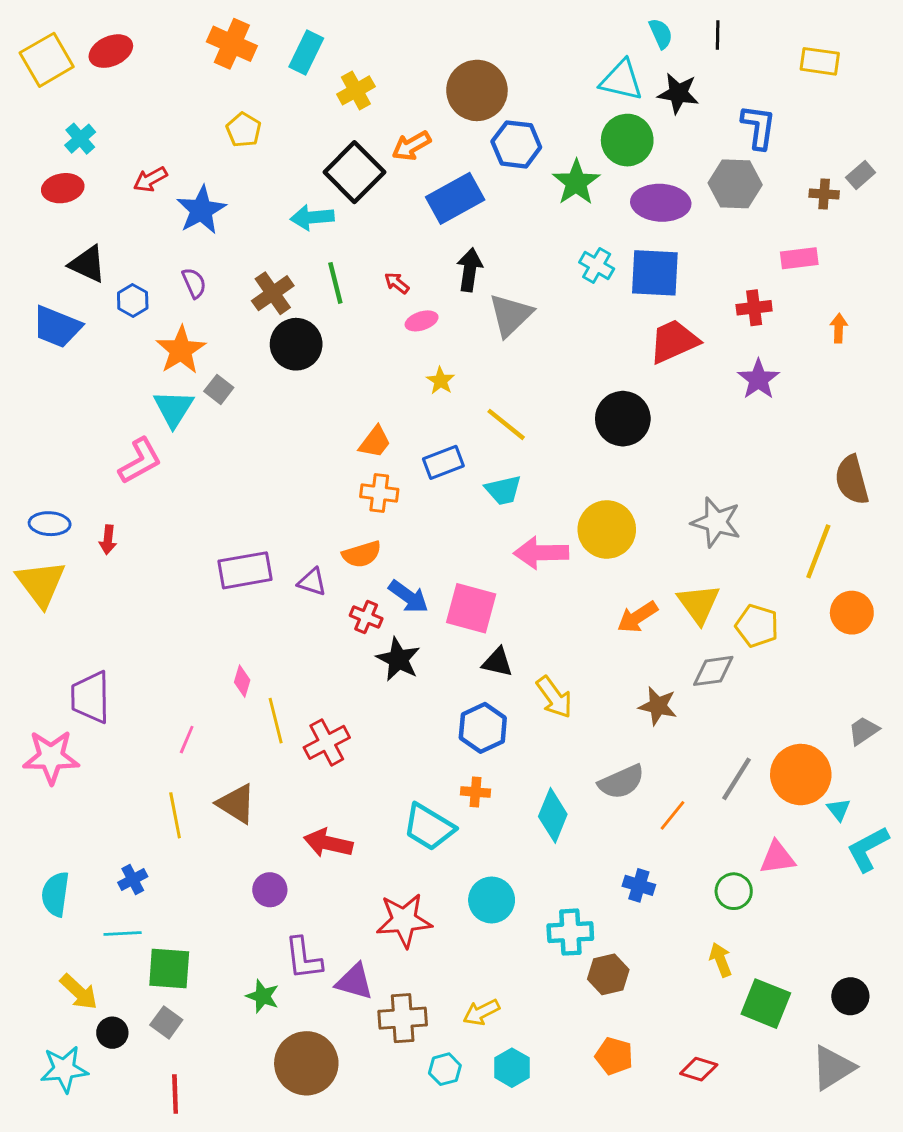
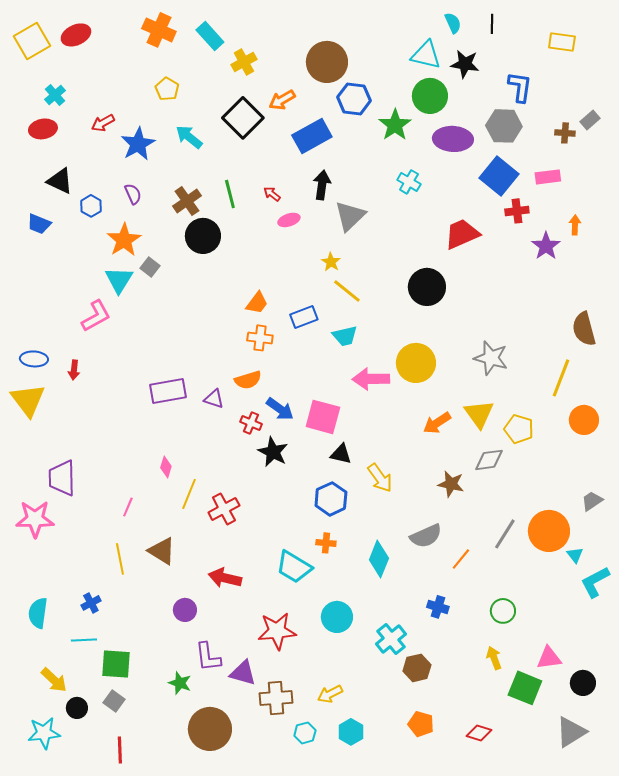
cyan rectangle: (306, 53) -> (210, 36), turned -68
cyan arrow: (312, 217) -> (189, 137), moved, turned 44
blue square: (655, 273) -> (499, 176), moved, turned 36
blue trapezoid: (57, 327) -> (39, 224), size x0.7
purple star: (758, 379) -> (546, 246), moved
yellow star: (441, 381) -> (331, 262), moved
yellow line: (276, 721) -> (189, 494), turned 36
pink triangle: (777, 858) -> (549, 658), moved
cyan cross: (570, 932) -> (391, 639), turned -36

